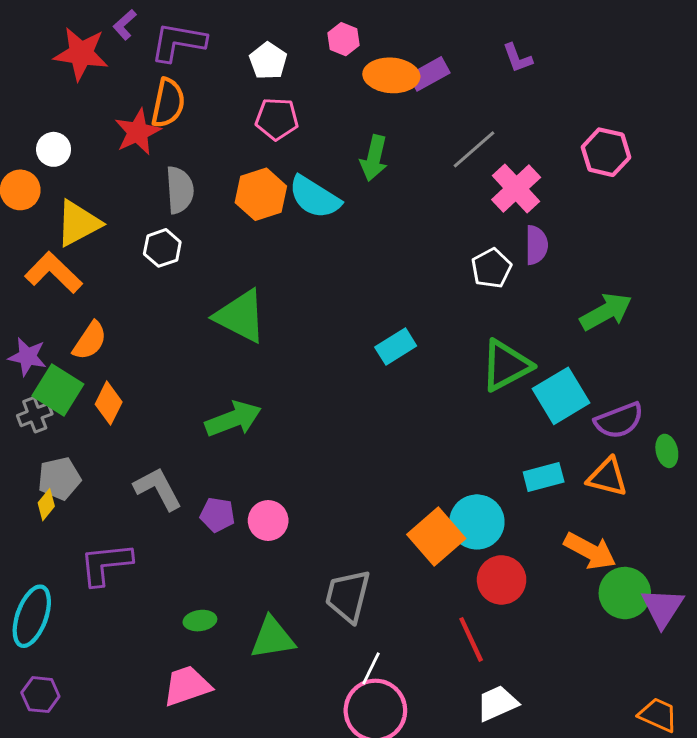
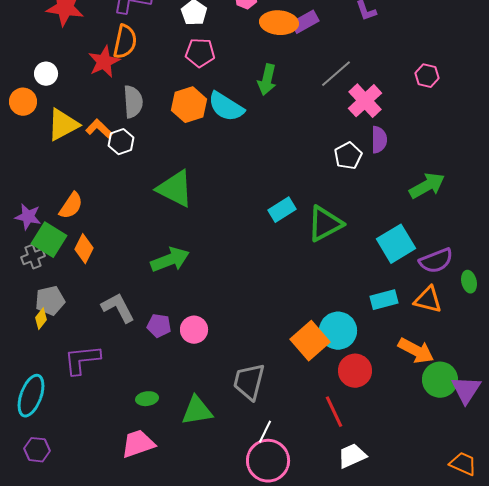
pink hexagon: (606, 152) -> (427, 76), size x0.7
orange L-shape: (54, 273) -> (99, 129), moved, size x0.7
green triangle: (506, 365) -> (325, 224), moved

